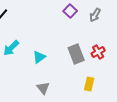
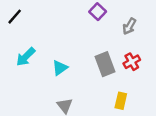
gray arrow: (95, 15) -> (129, 26), moved

